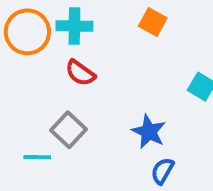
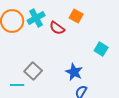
cyan cross: (74, 26) -> (36, 18), turned -30
red semicircle: (80, 73) -> (57, 28), moved

